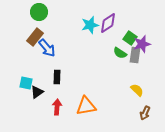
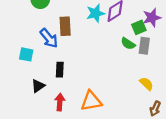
brown rectangle: (35, 37) -> (65, 26), moved, turned -42
green square: (130, 38) -> (139, 27), turned 32
purple star: (142, 44) -> (152, 18), moved
cyan square: (26, 83) -> (26, 54), moved

